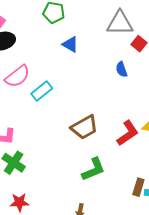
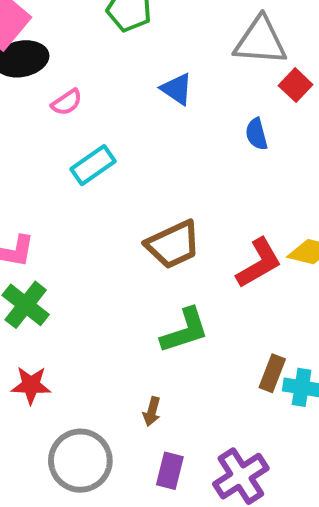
blue triangle: (70, 44) -> (177, 89), moved
pink semicircle: (17, 76) -> (67, 102), moved, size x0.6

